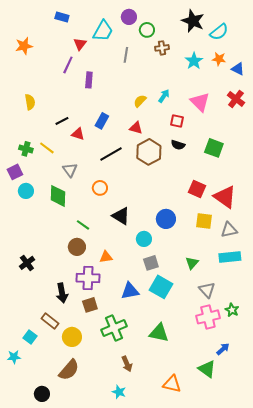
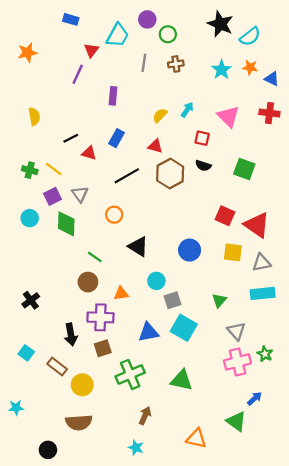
brown cross: (162, 48) -> (176, 64), moved
purple rectangle: (89, 80) -> (113, 96), moved
red cross: (236, 99) -> (269, 113), turned -30
purple square: (15, 172) -> (53, 196), moved
cyan circle: (144, 239) -> (156, 281), moved
cyan square: (30, 337) -> (26, 353), moved
brown arrow: (127, 364) -> (145, 416), turned -133
brown semicircle: (69, 370) -> (79, 422), turned 45

